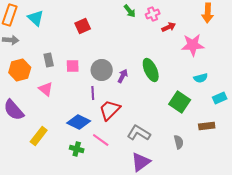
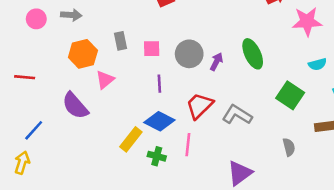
pink triangle: (46, 89) -> (105, 80), moved, turned 42
purple line: (93, 93) -> (159, 84), moved
gray L-shape: (139, 133) -> (237, 115), moved
yellow rectangle: (39, 136) -> (131, 139), moved
pink line: (101, 140) -> (188, 145), turned 60

